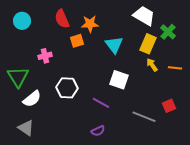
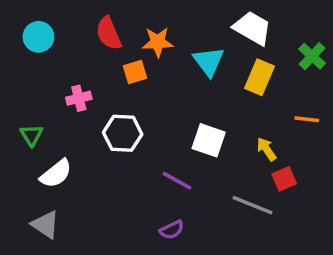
green cross: (168, 32) -> (312, 56), moved
cyan triangle: (114, 45) -> (209, 61), moved
yellow arrow: (152, 65) -> (266, 149), moved
green triangle: (18, 77) -> (31, 135), size x0.6
white hexagon: (67, 88) -> (123, 133), moved
red square: (169, 106) -> (284, 179), moved

